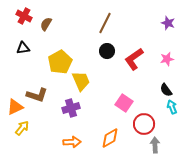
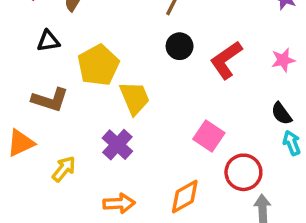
black triangle: (23, 48) -> (48, 41), moved
brown L-shape: (37, 95) -> (50, 100), moved
purple cross: (71, 108) -> (117, 145), turned -30
yellow arrow: (22, 128) -> (64, 169), moved

